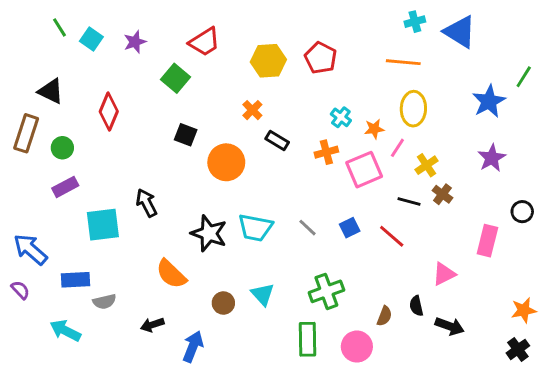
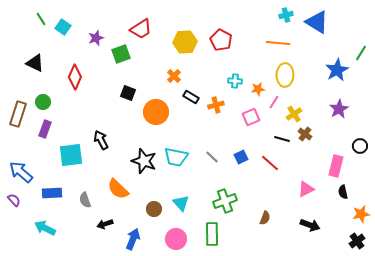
purple star: (135, 42) -> (96, 38), moved
green square: (176, 78) -> (121, 54), turned 30
cyan cross: (341, 117) -> (235, 81), turned -32
brown rectangle: (26, 133) -> (18, 114), moved
orange cross: (326, 152) -> (216, 105), moved
pink square: (364, 170) -> (251, 117), size x0.7
purple rectangle: (65, 187) -> (45, 129), turned -42
gray semicircle: (104, 302) -> (85, 200), moved, turned 84
black semicircle: (416, 306) -> (343, 192), moved
pink circle: (357, 347) -> (176, 239), moved

